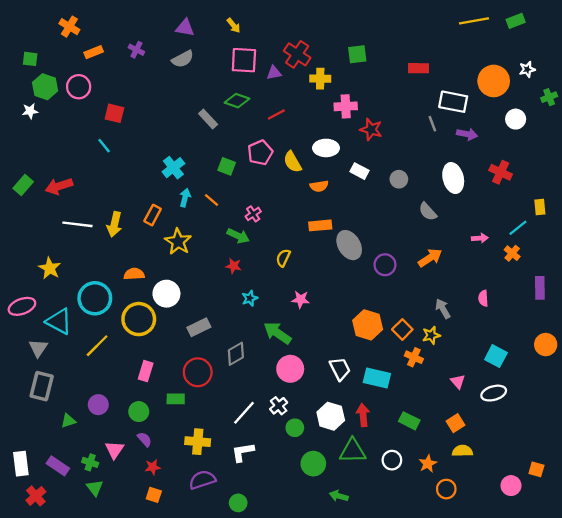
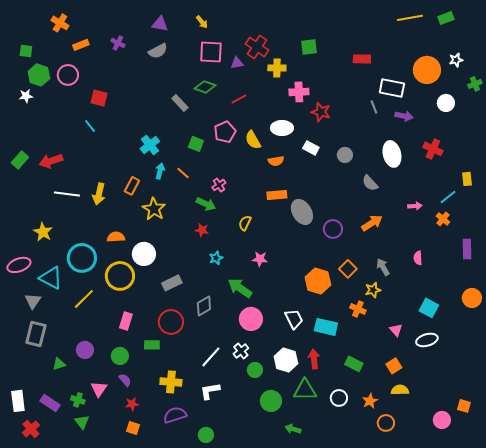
orange square: (402, 329) -> (348, 269), moved

